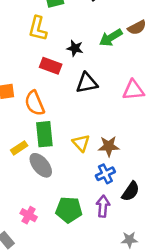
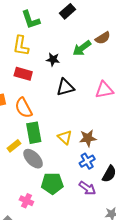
red rectangle: (51, 66) -> (23, 74), moved
purple arrow: (103, 206) -> (87, 188), turned 126
green pentagon: (69, 210) -> (52, 183), moved

